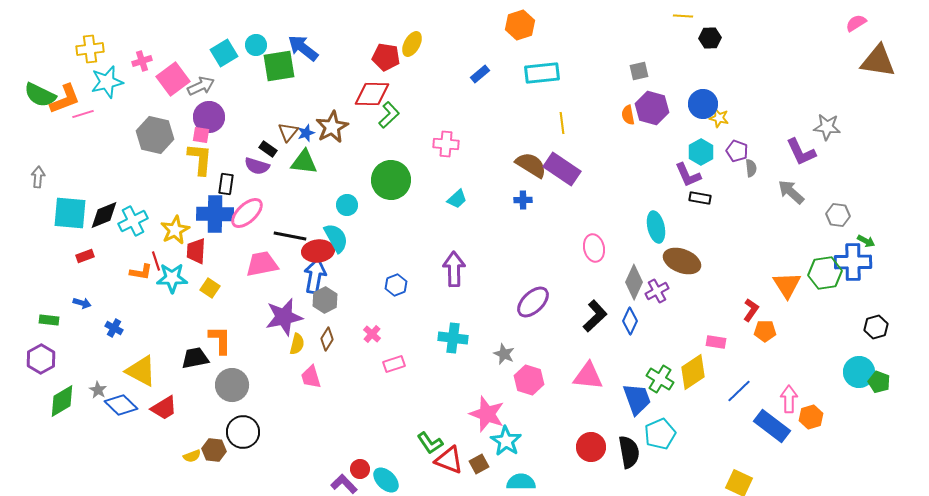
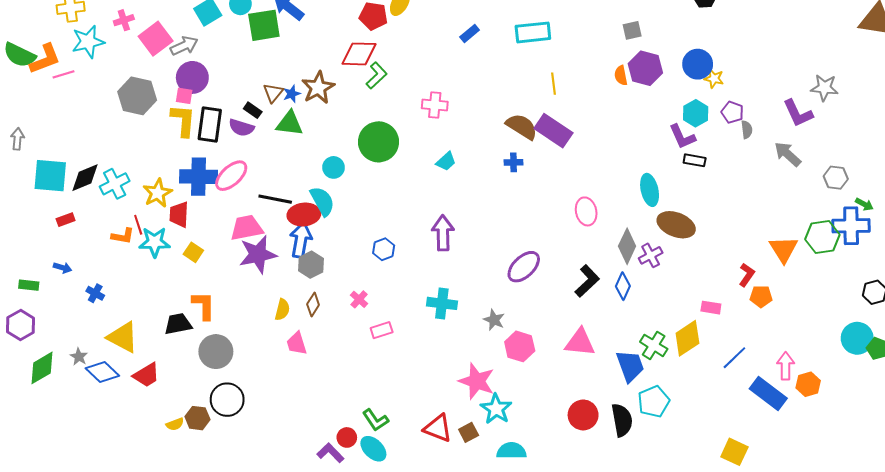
black rectangle: (226, 184) -> (210, 124), moved, size x1.6
purple star: (284, 317) -> (258, 254), moved
green L-shape: (430, 443) -> (375, 420), moved

